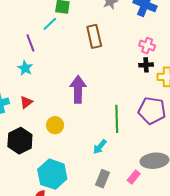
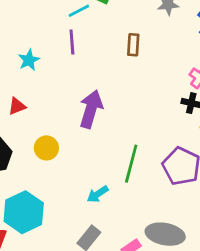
brown rectangle: (94, 36) -> (133, 45), size x0.7
purple line: (30, 43) -> (72, 42), moved

